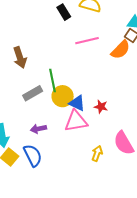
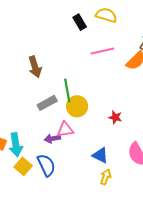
blue triangle: (77, 103) -> (100, 155), moved
pink triangle: (76, 121) -> (65, 129), moved, size x0.7
yellow arrow: (97, 153) -> (106, 177), moved

